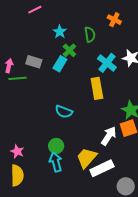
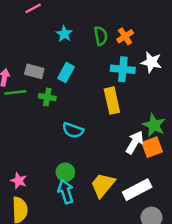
orange cross: (114, 20) -> (125, 36), moved, turned 32
green cross: (69, 50) -> (47, 97), moved, turned -32
cyan cross: (107, 63) -> (123, 69), turned -30
white arrow: (109, 136) -> (135, 142), moved
white rectangle: (102, 168) -> (137, 190), moved

